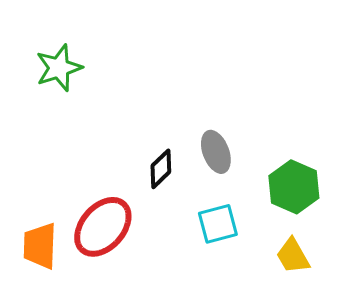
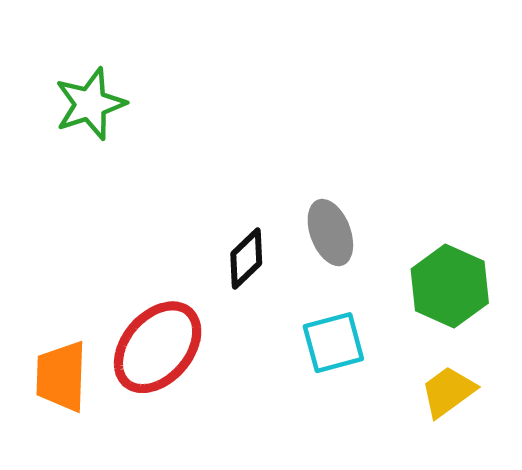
yellow trapezoid: (293, 256) -> (448, 392), turned 84

